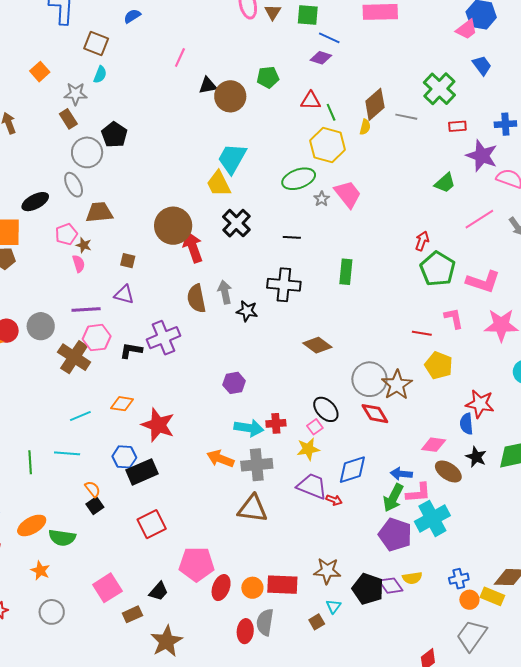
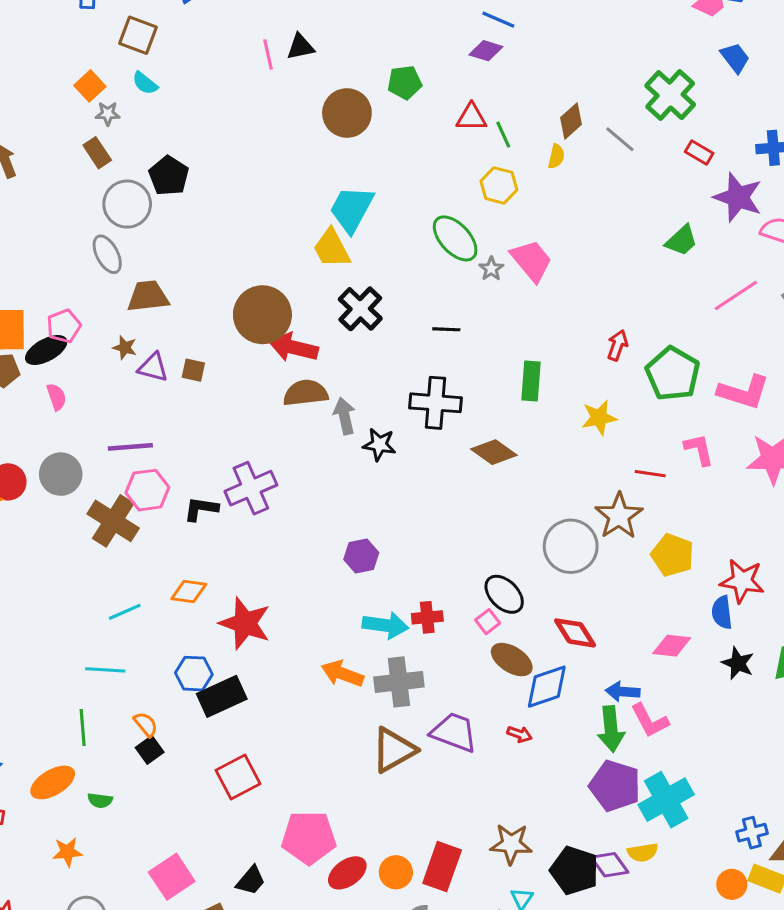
pink line: (180, 58) -> (268, 54), turned -36
orange square: (40, 72) -> (90, 86), moved
cyan semicircle: (100, 75) -> (145, 83), turned 108
black triangle: (208, 85) -> (300, 47), moved
gray star: (76, 94) -> (108, 114), size x0.7
brown diamond: (375, 104) -> (571, 121), size x0.7
gray line: (406, 117) -> (620, 139), turned 30
red rectangle: (457, 126) -> (699, 153), turned 36
yellow hexagon: (328, 145) -> (499, 185), size x0.7
green ellipse: (299, 179) -> (455, 238), turned 68
black ellipse: (35, 202) -> (46, 350), moved
pink pentagon: (66, 234) -> (64, 326), moved
red arrow: (422, 241) -> (618, 345), moved
red arrow: (193, 247) -> (294, 347), turned -56
pink semicircle: (79, 264) -> (56, 397), moved
purple triangle: (124, 295) -> (153, 367), moved
brown semicircle: (196, 299) -> (306, 393), moved, turned 96
brown diamond: (317, 345) -> (494, 452), moved
yellow pentagon: (439, 365) -> (673, 555), moved
brown star: (397, 385) -> (619, 516), moved
red diamond: (375, 414) -> (575, 633), moved
yellow star: (308, 449) -> (599, 418), moved
green line: (30, 462) -> (83, 728), moved
brown ellipse: (448, 471) -> (512, 660), moved
purple trapezoid: (312, 486) -> (454, 732), moved
pink L-shape: (418, 493) -> (650, 721), turned 68
green arrow: (393, 498) -> (611, 729), turned -32
brown triangle: (253, 509) -> (394, 750), turned -36
cyan cross: (432, 518) -> (666, 800), moved
green semicircle: (62, 538) -> (100, 800), size x0.6
orange star: (40, 571) -> (67, 852), turned -30
blue cross: (459, 579) -> (752, 833), moved
red rectangle: (282, 585) -> (442, 867), turned -72
red ellipse: (221, 588) -> (347, 873), turned 35

